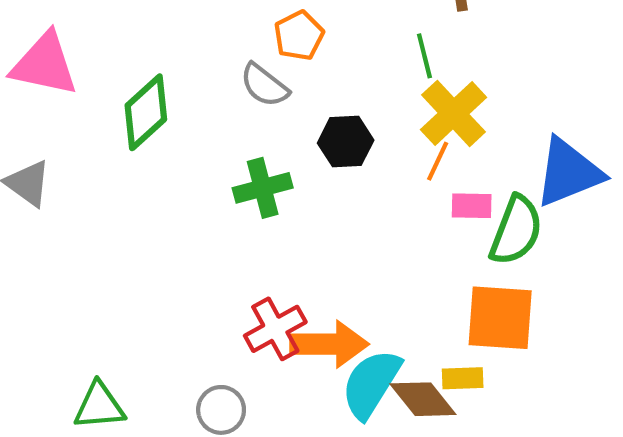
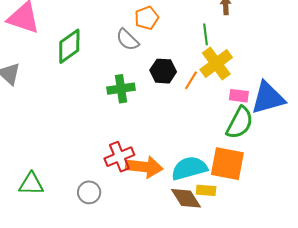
orange line: (438, 161) -> (191, 80), moved
pink rectangle: (472, 206) -> (239, 96), moved
cyan semicircle: (371, 384) -> (189, 168), moved, turned 36

